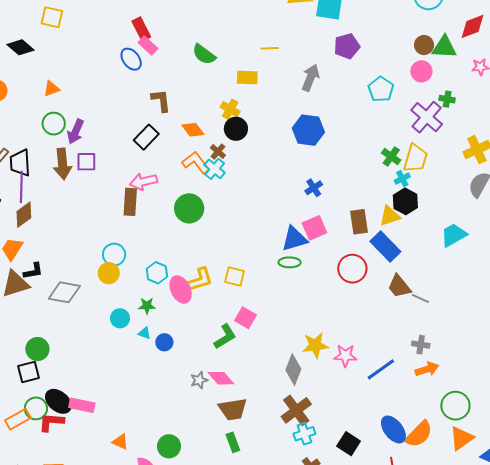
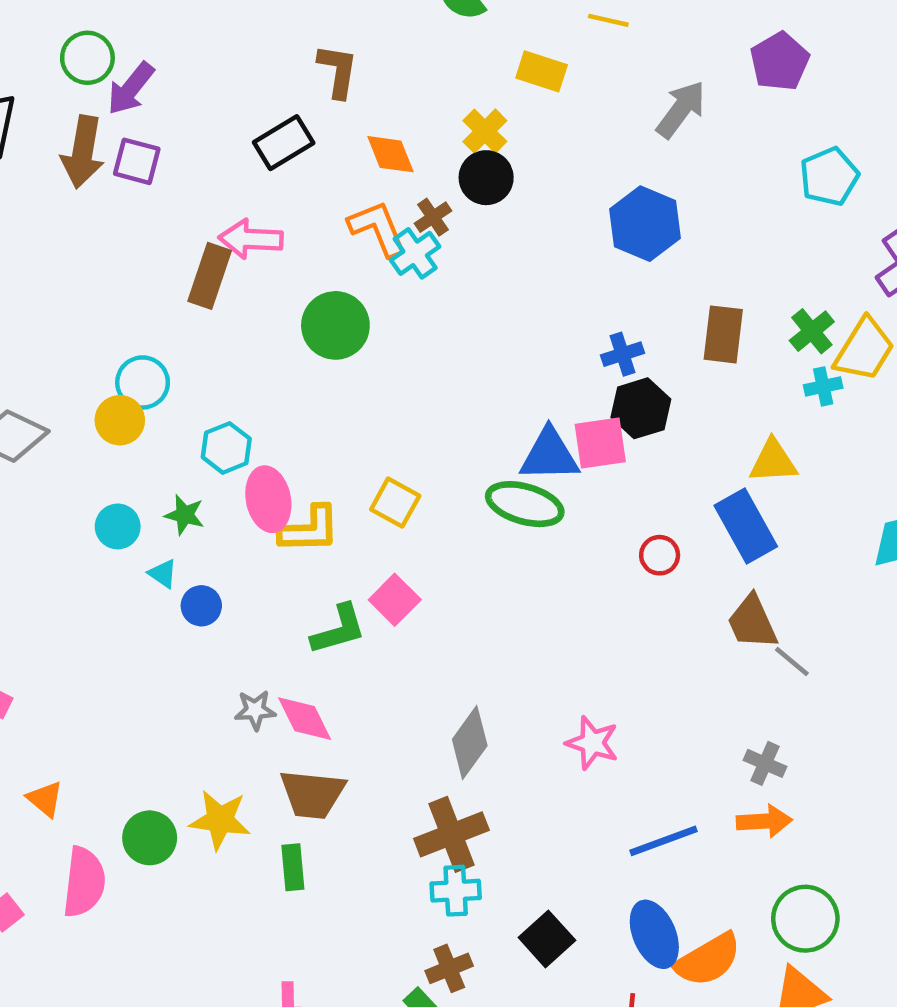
purple pentagon: (347, 46) -> (780, 61), turned -30
black hexagon: (405, 201) -> (641, 408), moved
brown rectangle: (359, 222) -> (723, 334), moved
green ellipse: (290, 262) -> (525, 504), size x1.5
red circle: (352, 269) -> (660, 555), size x0.6
yellow L-shape: (200, 280) -> (309, 529), moved
yellow star: (315, 345) -> (220, 820), moved
blue line: (381, 369) -> (664, 841), moved

